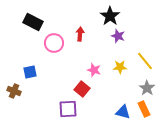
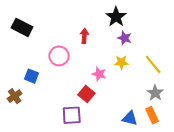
black rectangle: (33, 22) -> (22, 27), moved
pink circle: (54, 43) -> (59, 56), moved
yellow star: (120, 67) -> (121, 62), moved
blue square: (30, 72) -> (31, 76), turned 32
brown cross: (14, 91) -> (15, 96), turned 32

